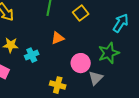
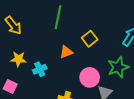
yellow square: (81, 13) -> (90, 39), moved

